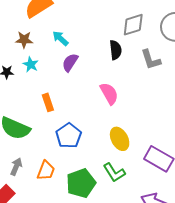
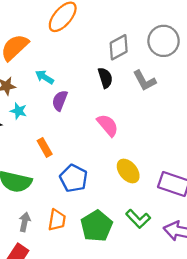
green L-shape: (114, 172) -> (138, 219), moved

